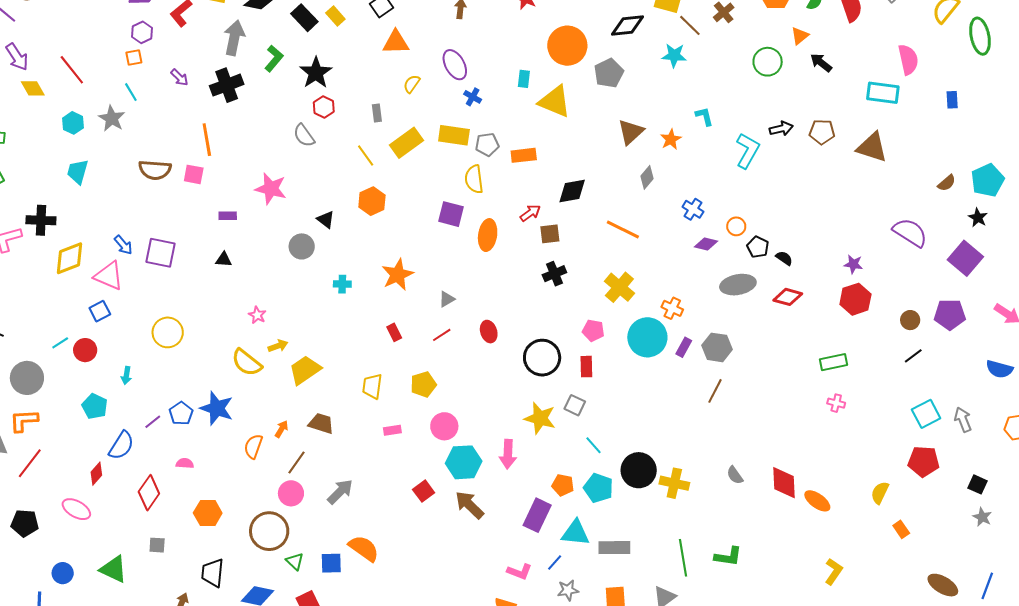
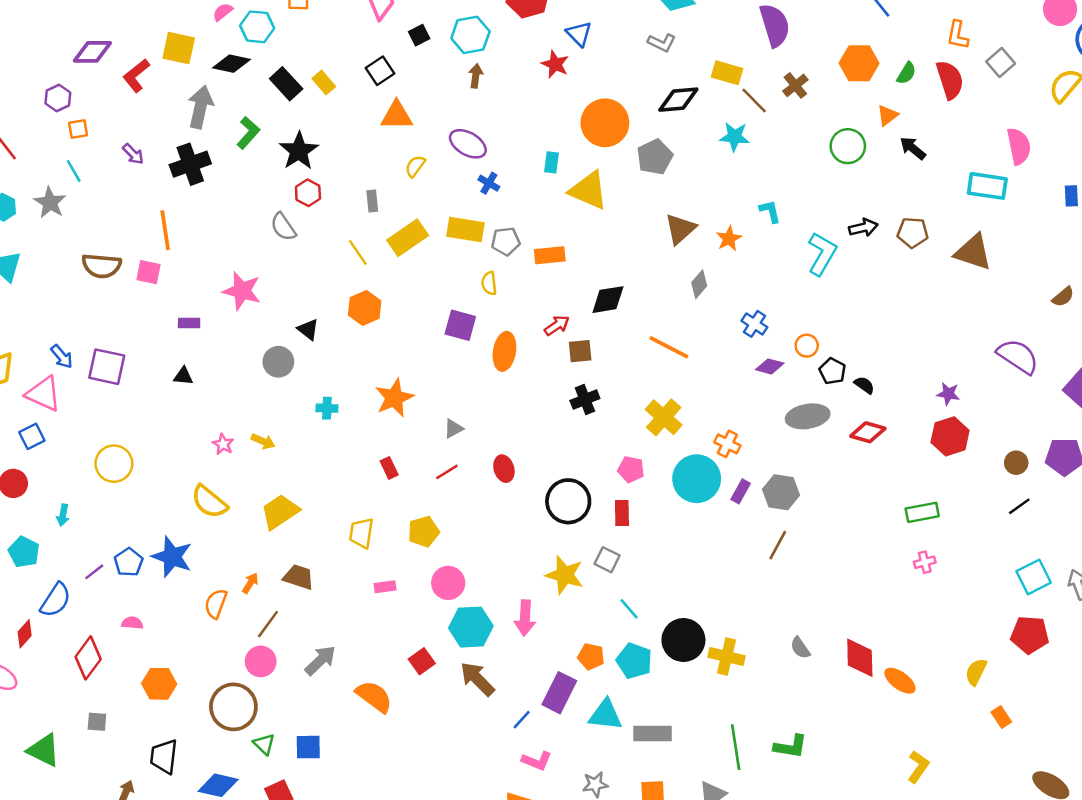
purple hexagon: (142, 32) -> (58, 98), moved
purple ellipse: (455, 65) -> (468, 144), turned -32
yellow semicircle: (474, 179) -> (489, 283), size x0.7
yellow arrow: (278, 346) -> (263, 441), moved, turned 42
pink cross: (836, 403) -> (925, 562), turned -30
orange semicircle: (364, 548) -> (374, 697), moved
blue line: (555, 562) -> (522, 720), moved

